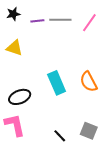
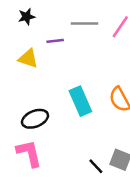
purple line: (37, 21) -> (55, 41), moved
black line: (60, 136) -> (96, 166), moved

